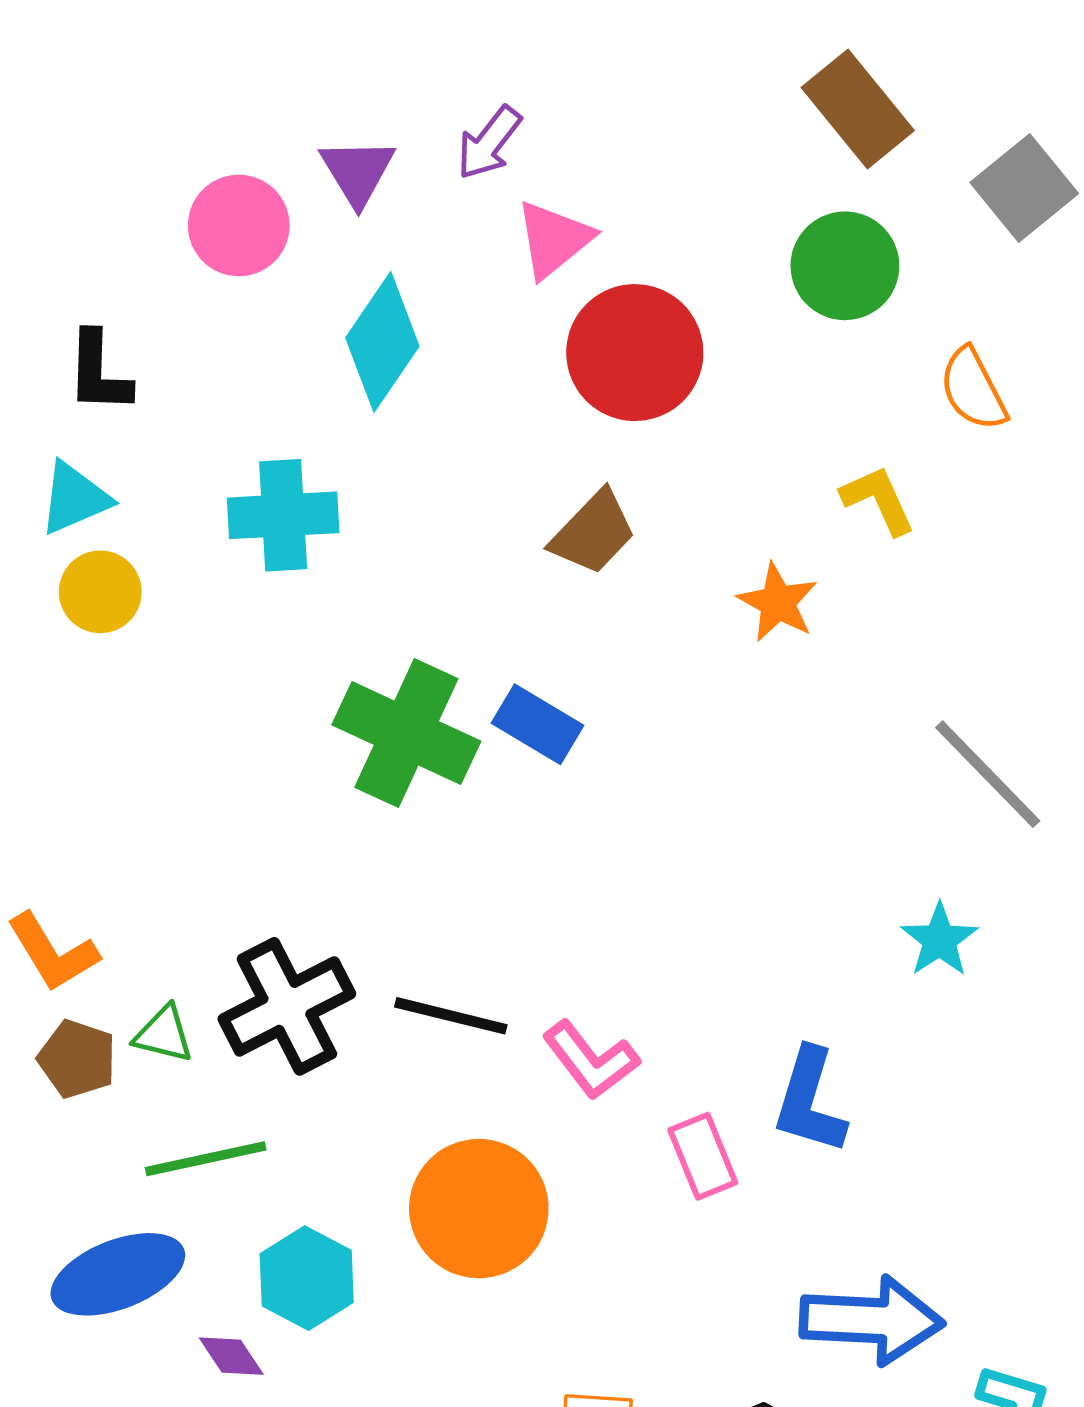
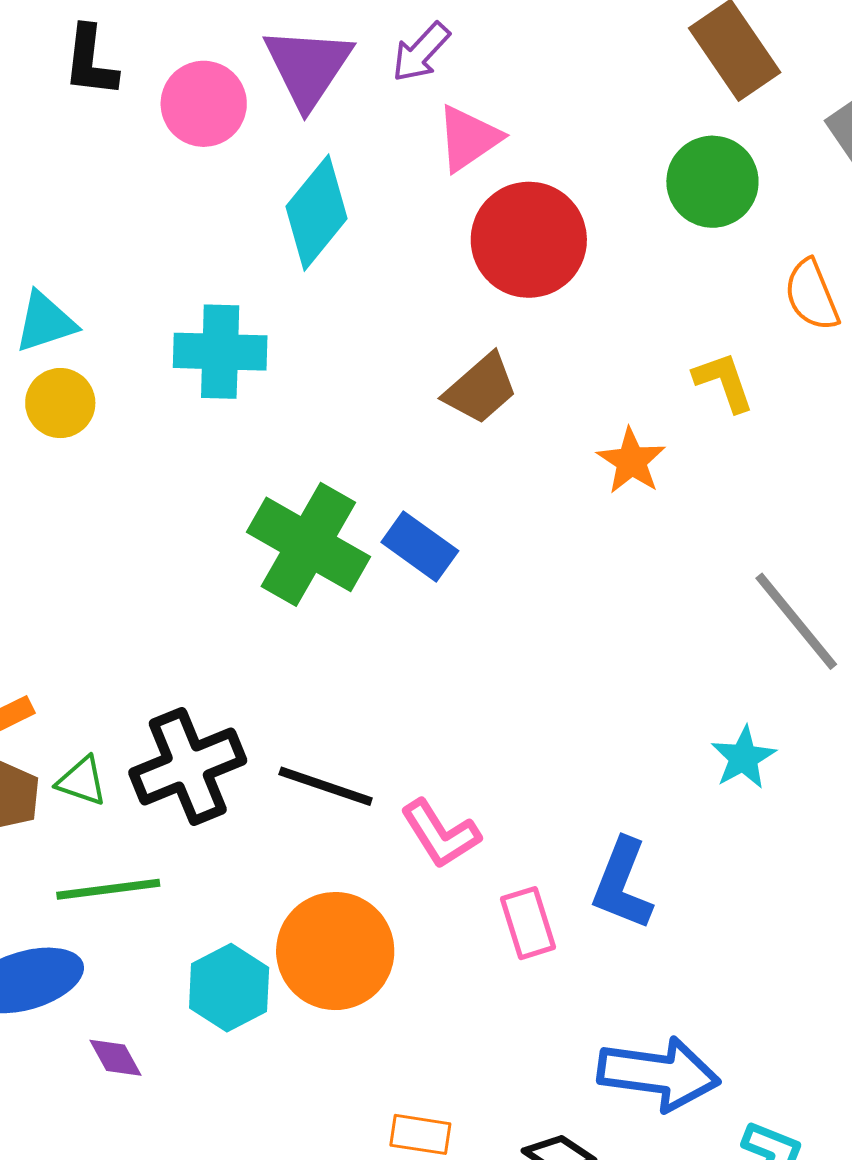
purple triangle: (358, 172) -> (308, 67), size x1.4
black L-shape: (99, 372) -> (90, 61), moved
cyan hexagon: (307, 1278) -> (229, 988), moved

